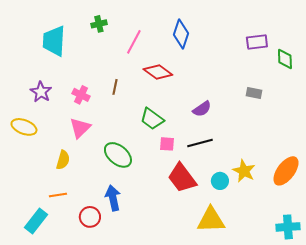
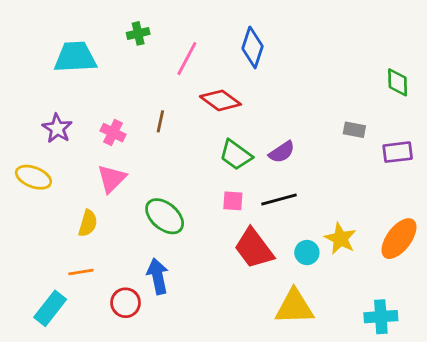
cyan trapezoid: (54, 41) -> (75, 57), turned 84
purple rectangle: (257, 42) -> (398, 152), moved
green trapezoid: (152, 119) -> (236, 155), moved
cyan cross: (288, 227) -> (381, 317), moved

